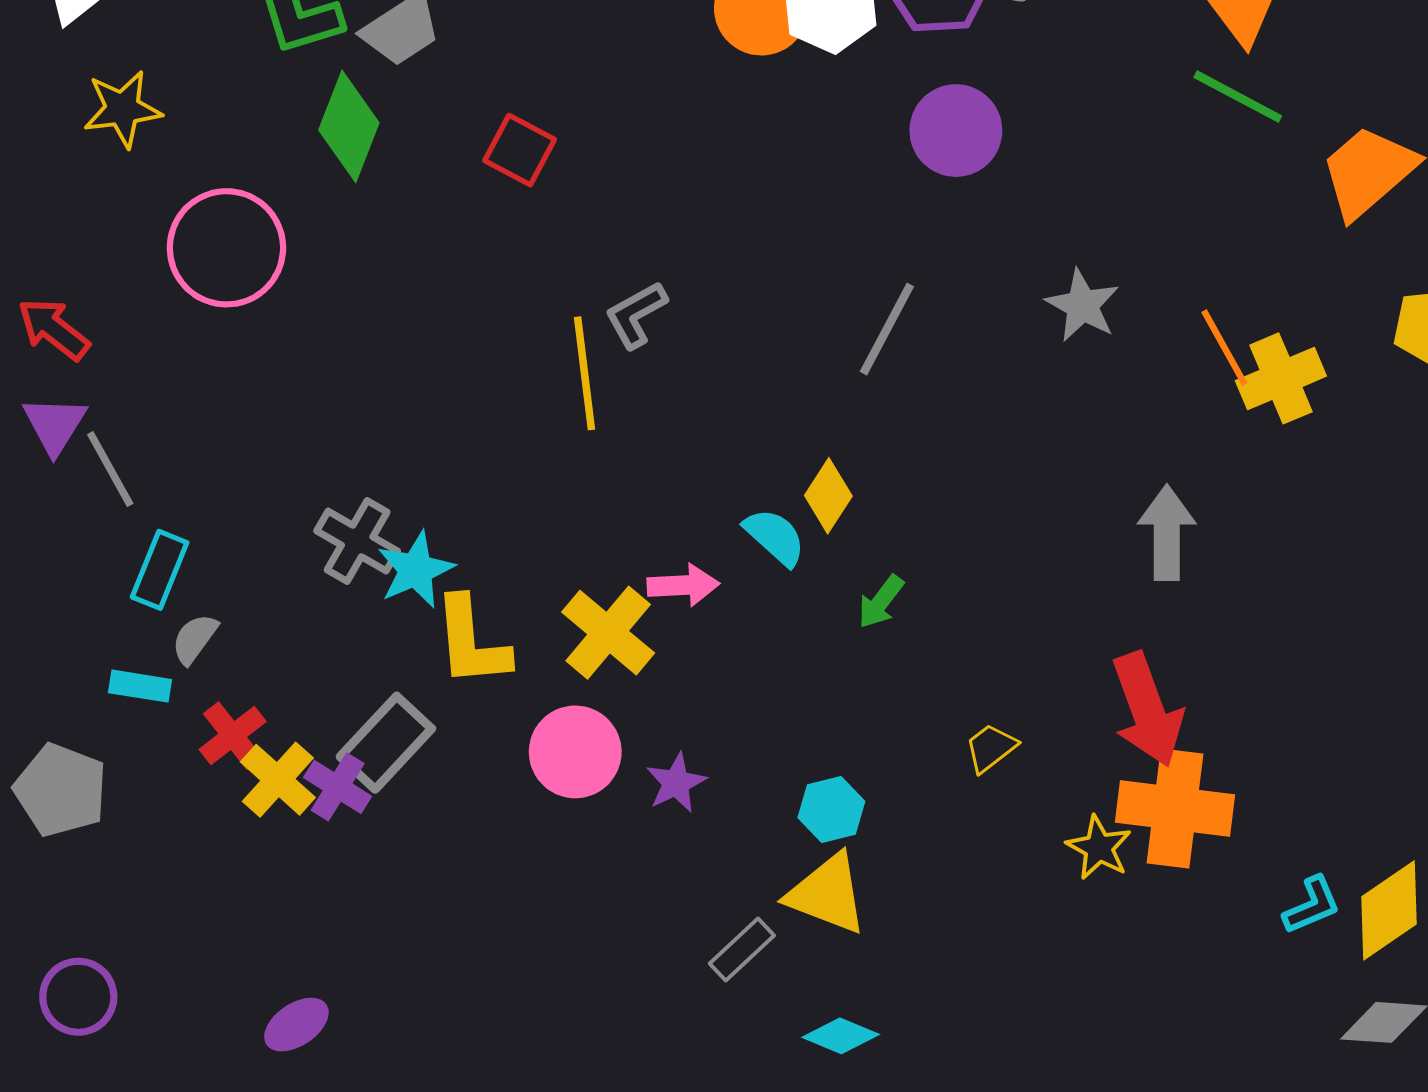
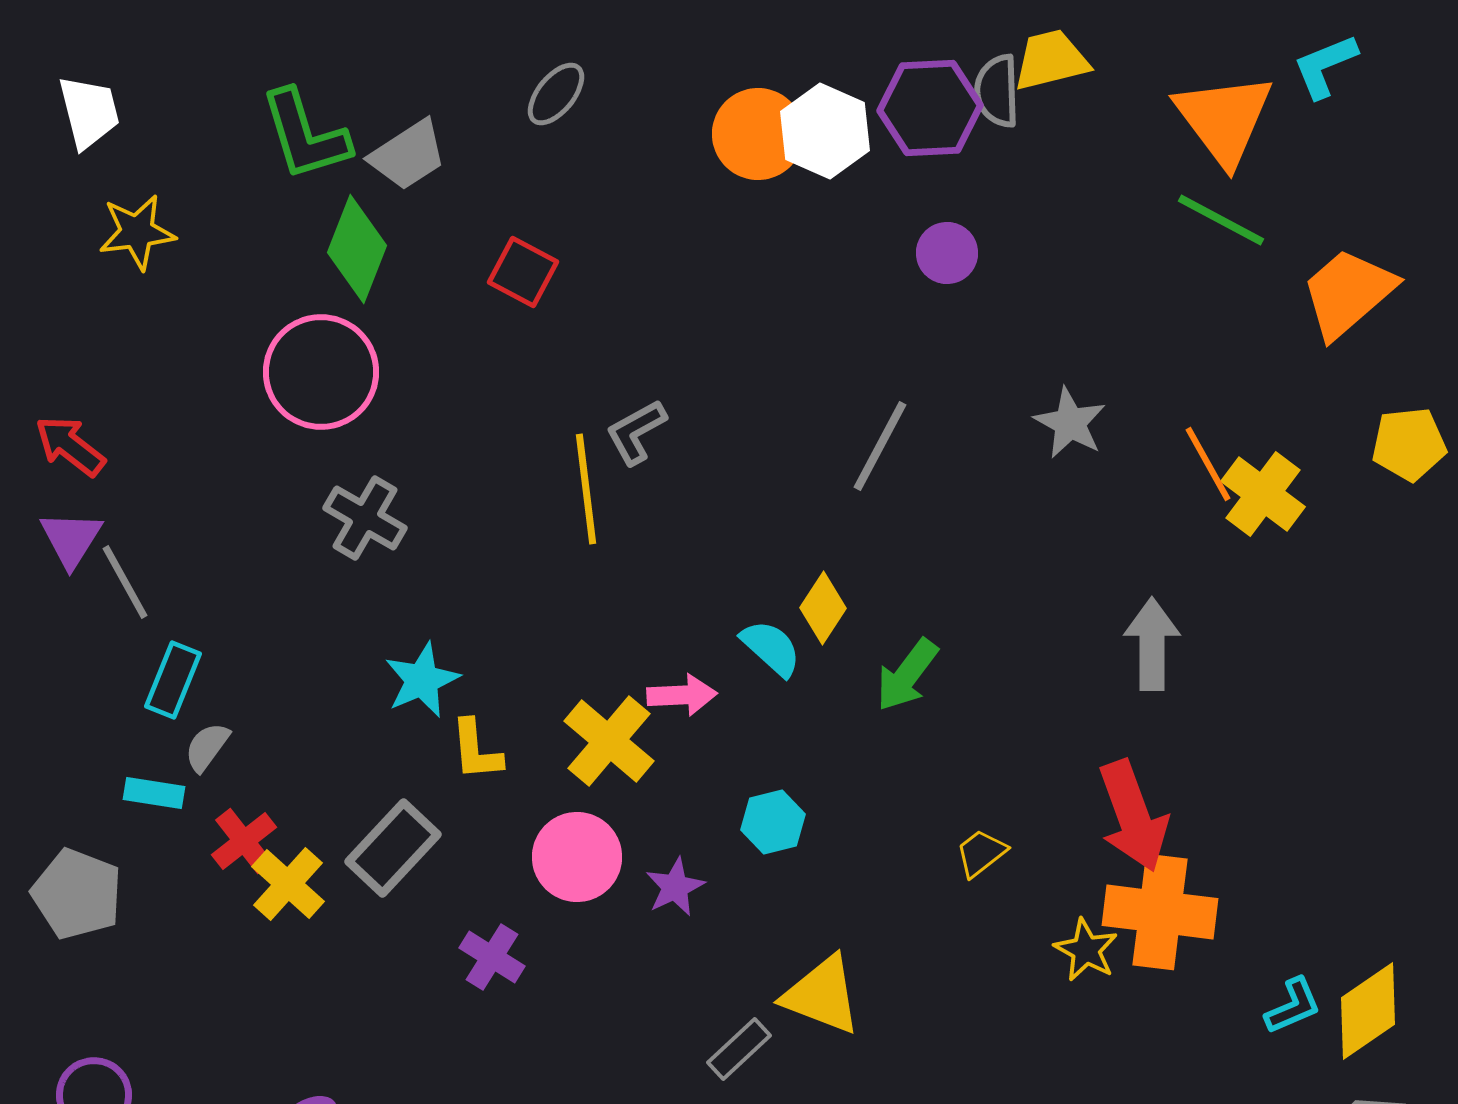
purple circle: (956, 131) -> (947, 253), size x0.7
pink circle: (226, 248) -> (321, 372), moved
yellow cross: (1281, 378) -> (1263, 494), turned -30
gray cross: (357, 541) -> (365, 518), moved
green arrow: (881, 602) -> (907, 675), moved, size x1.4
yellow L-shape: (471, 642) -> (476, 750), size x0.7
purple cross: (338, 787) -> (492, 957), moved
cyan hexagon: (831, 810) -> (773, 822), moved

